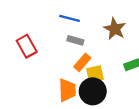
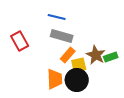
brown star: (115, 29) -> (96, 55), moved
gray rectangle: (75, 40) -> (62, 36), size x1.5

